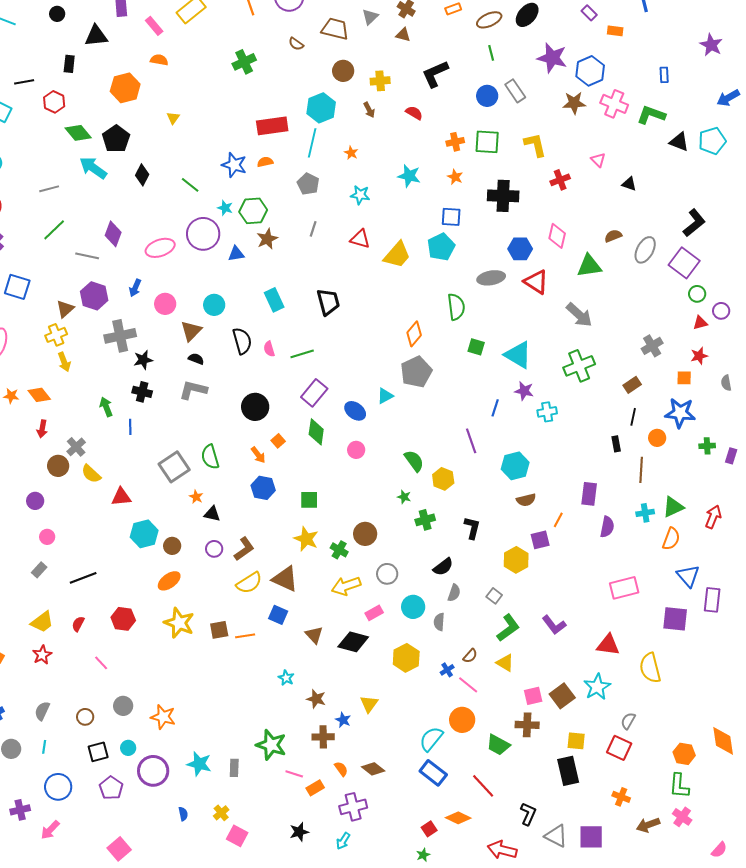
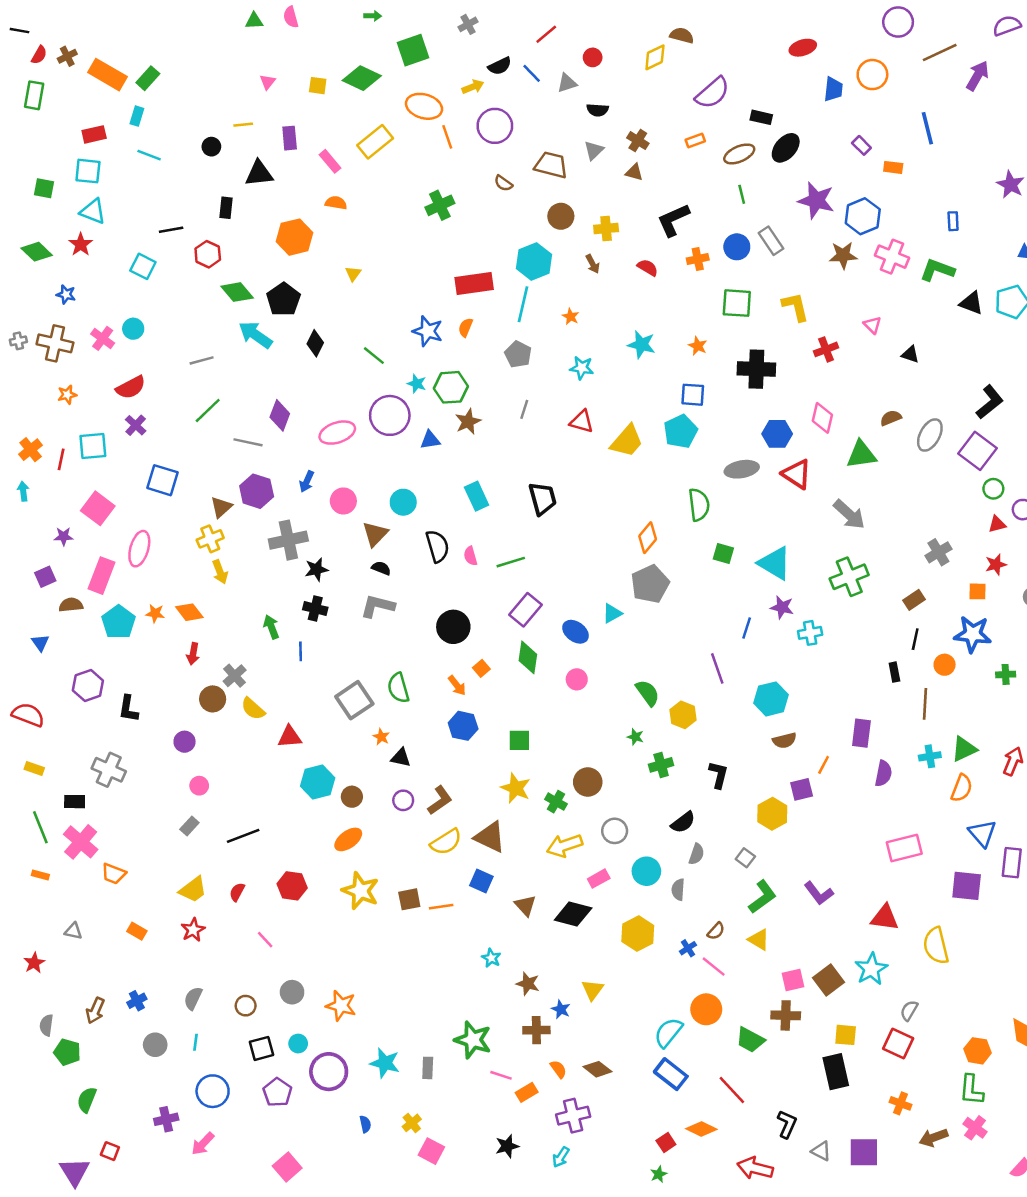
orange cross: (455, 142) -> (698, 259), moved
orange semicircle: (265, 162) -> (466, 327), turned -56
gray triangle: (556, 836) -> (821, 1151), size x0.7

